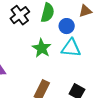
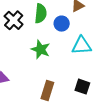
cyan triangle: (71, 48) -> (82, 46), moved

